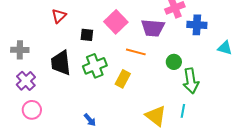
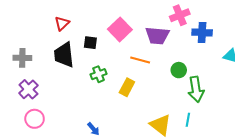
black trapezoid: (61, 63) -> (64, 55), moved
green cross: (95, 66) -> (98, 74), size x0.7

